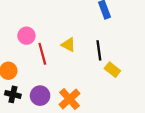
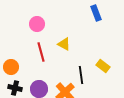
pink circle: (26, 36) -> (37, 24), moved
black line: (99, 50) -> (81, 75), moved

